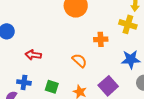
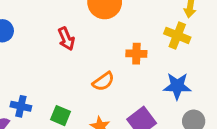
red arrow: (33, 55) -> (66, 39), moved, turned -126
orange semicircle: (79, 61) -> (103, 81), turned 98

